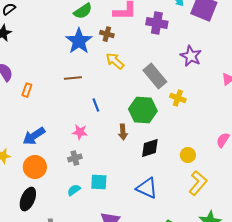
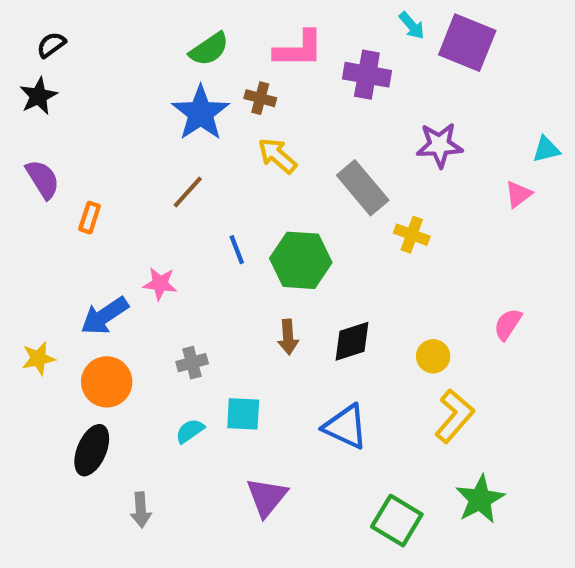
purple star: (191, 56) -> (439, 145), turned -30
brown line: (73, 78) -> (188, 192), turned -42
green hexagon: (143, 110) -> (301, 260), moved
pink star: (80, 132) -> (160, 284), moved
brown arrow: (123, 132) -> (288, 337), moved

